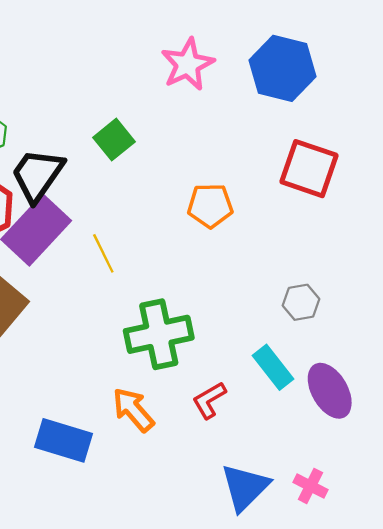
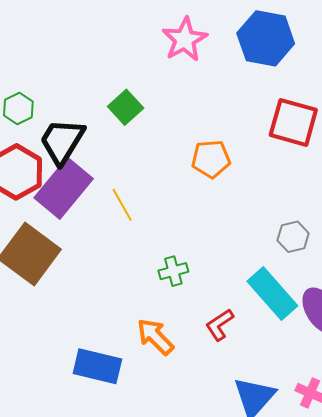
green cross: (159, 334) -> (173, 271), size x0.5
cyan rectangle: (273, 367) -> (272, 294), size x1.4

